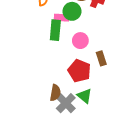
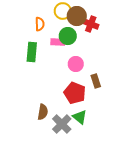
green rectangle: (55, 30) -> (32, 52), moved
brown semicircle: (55, 93) -> (43, 112), moved

